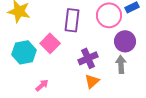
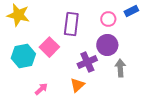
pink circle: (109, 15) -> (108, 19), size x0.6
purple circle: (125, 41) -> (107, 45), moved
orange triangle: (92, 81) -> (77, 85), moved

